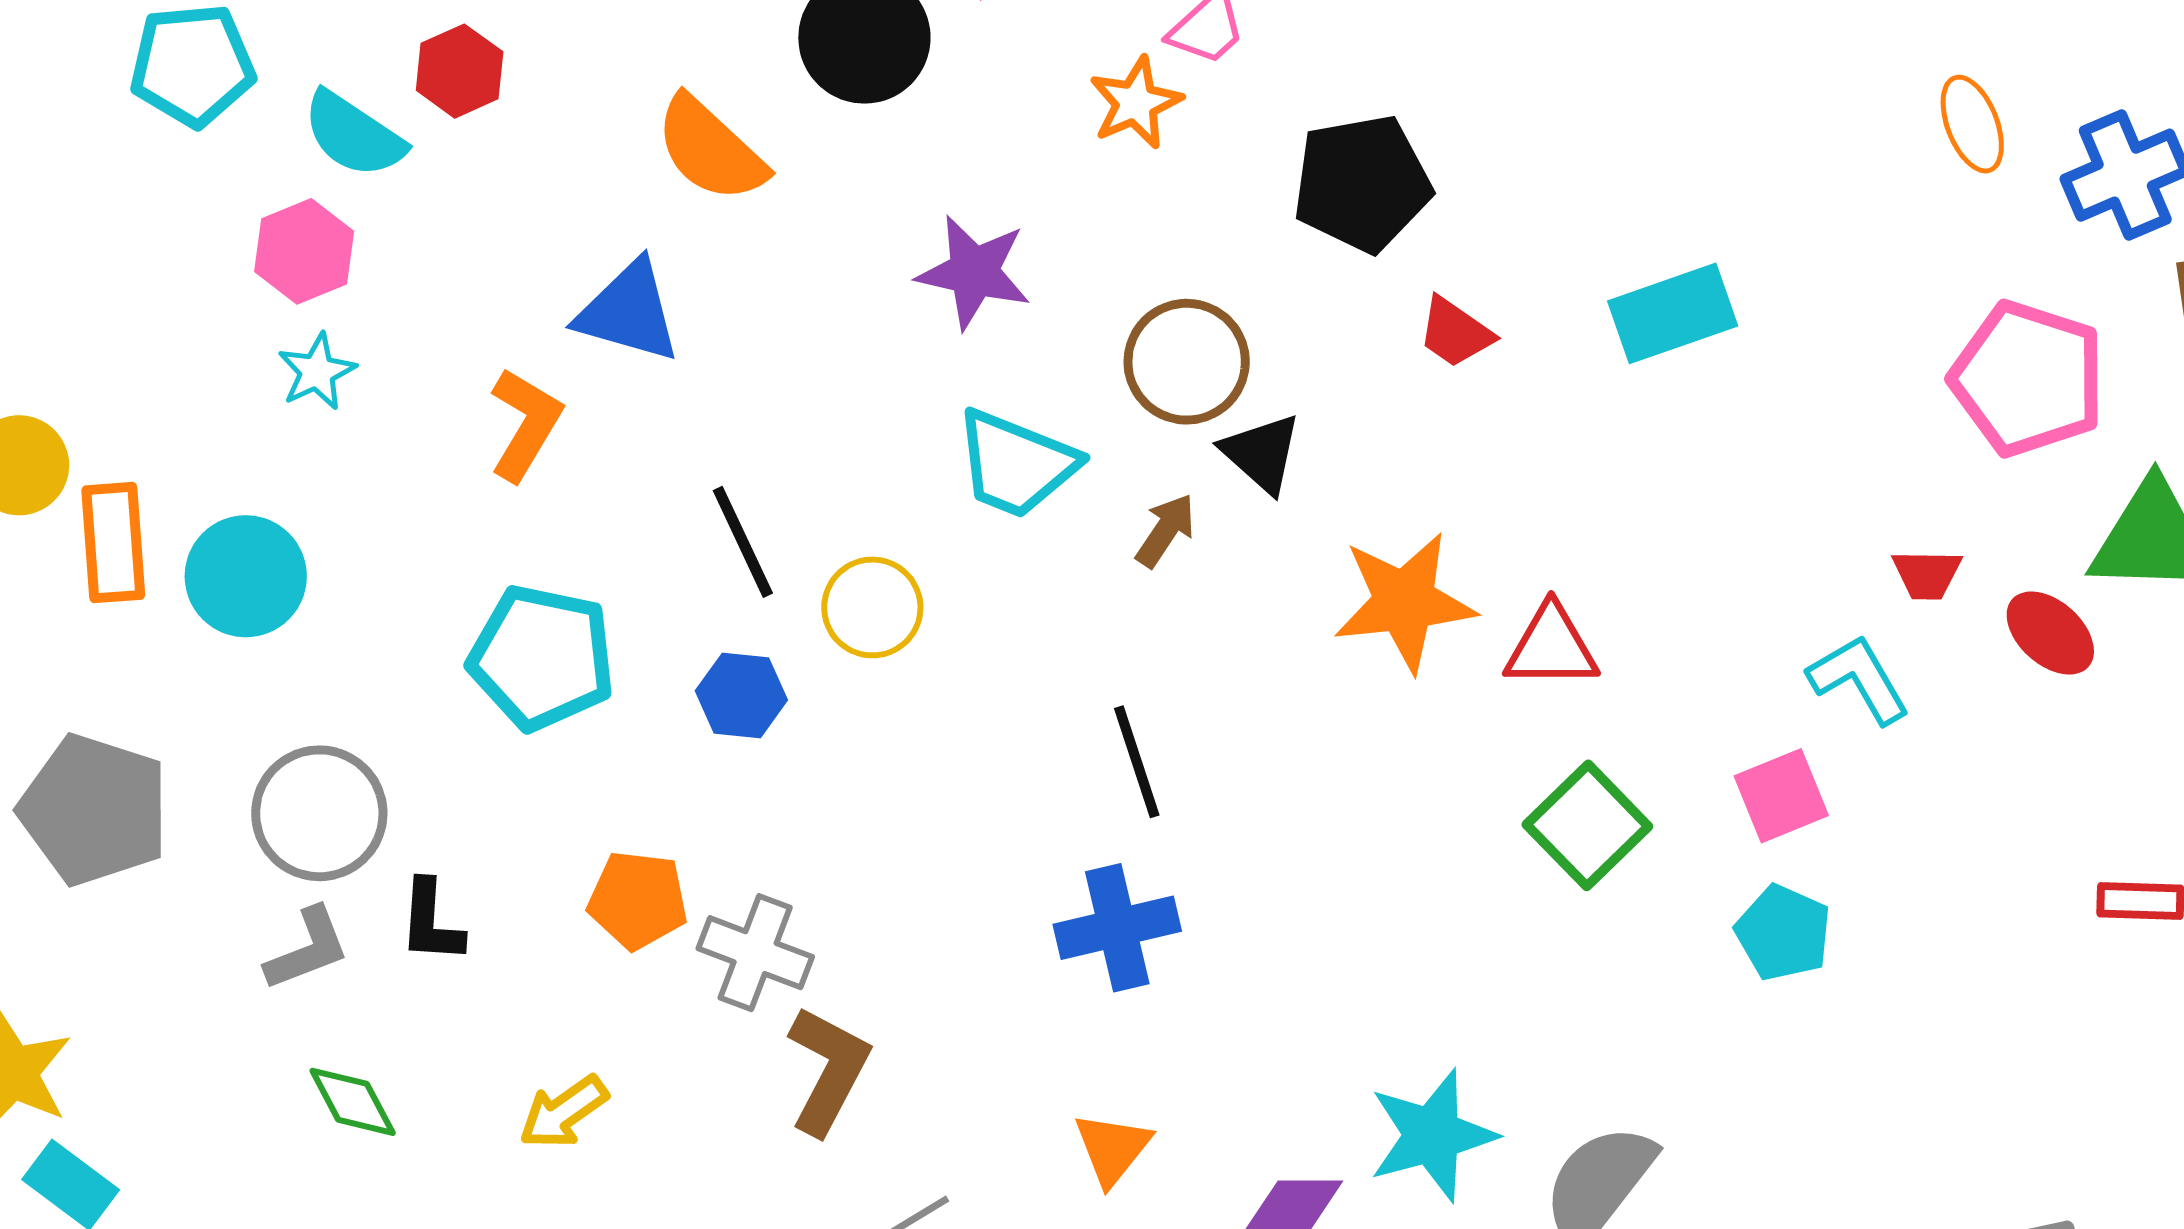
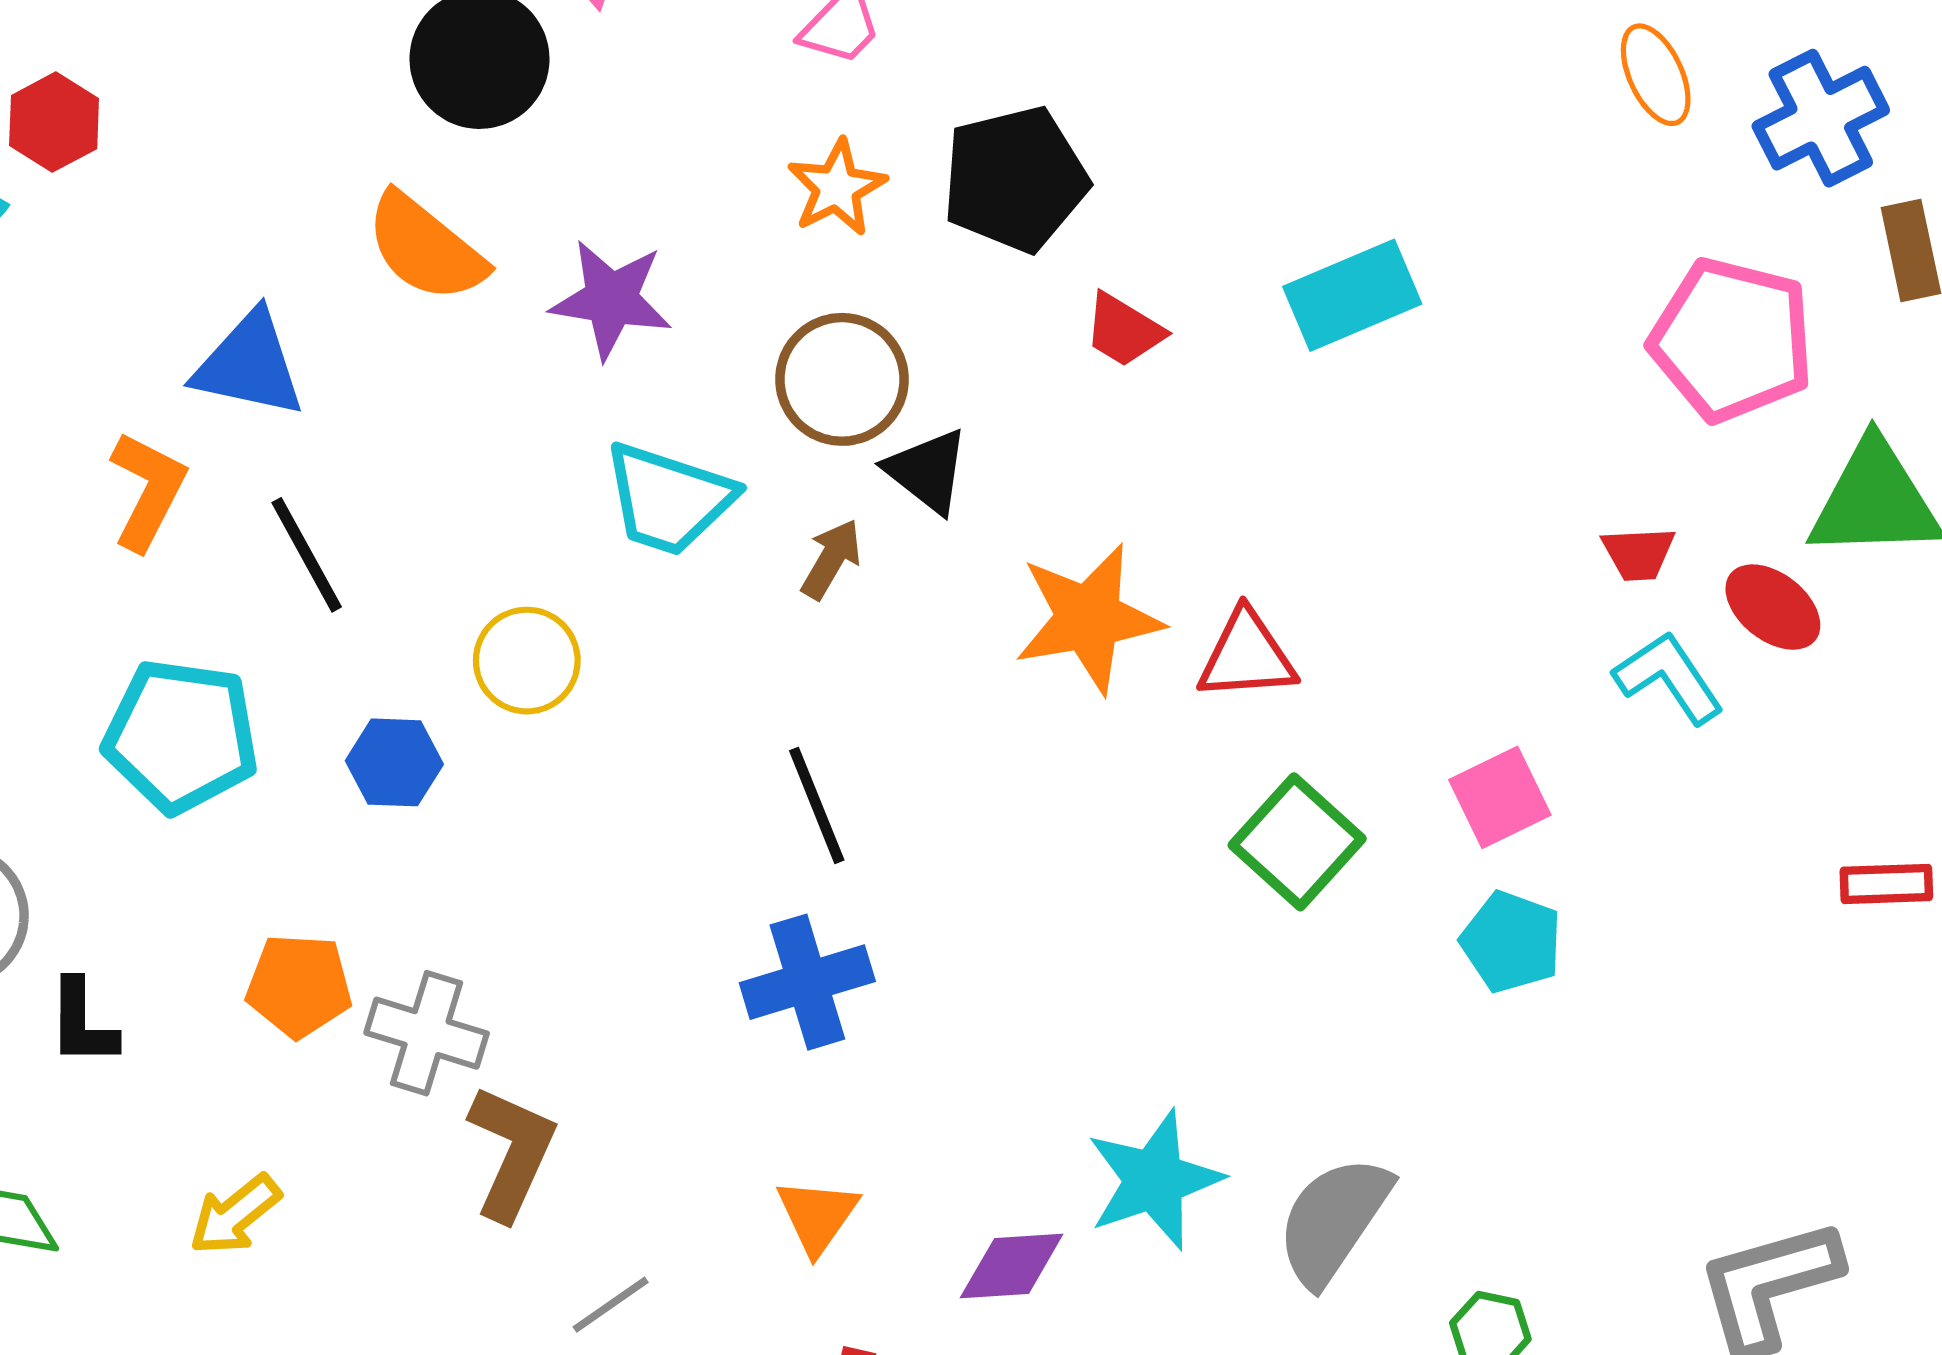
orange star: (1136, 103) -> (837, 188), moved
orange semicircle: (711, 149) -> (425, 248), moved
black line: (743, 542) -> (307, 555), moved
cyan L-shape: (1859, 679) -> (1669, 677), moved

